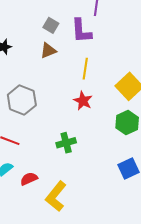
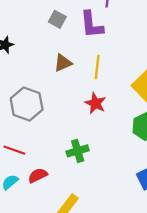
brown triangle: (48, 51) -> (63, 63), moved
red semicircle: (29, 179) -> (38, 175), moved

